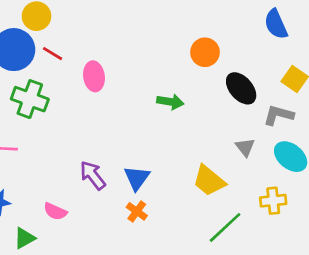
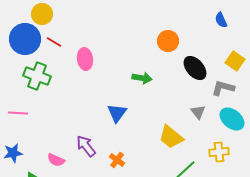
blue semicircle: (276, 24) -> (221, 20), size x0.7
purple arrow: (93, 175) -> (86, 146), moved
blue triangle: (137, 178) -> (117, 113), moved

